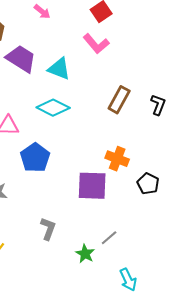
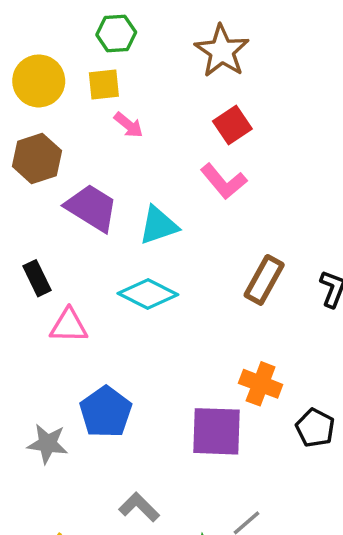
cyan triangle: (59, 69) -> (158, 225), turned -40
blue pentagon: (35, 158) -> (106, 412), moved
gray L-shape: (48, 229) -> (139, 507), turned -65

